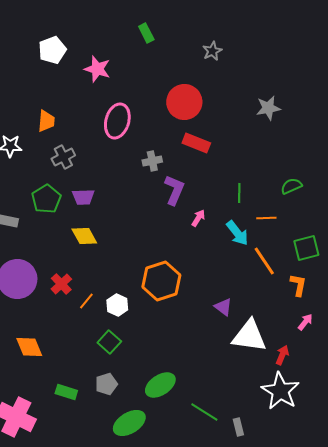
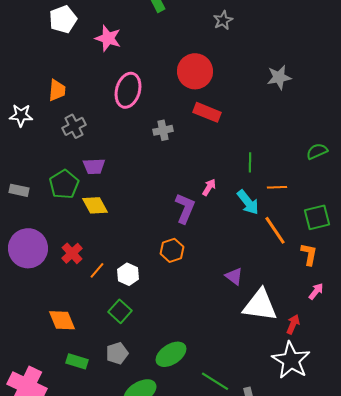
green semicircle: (291, 186) -> (317, 151), moved
purple L-shape: (174, 190) -> (185, 208), moved
green pentagon: (46, 199) -> (64, 184), moved
orange hexagon: (161, 281) -> (172, 250), size x0.6
orange diamond: (29, 347) -> (62, 320), moved

